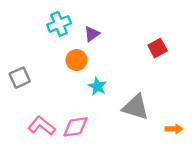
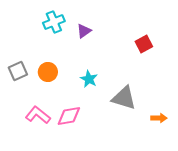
orange circle: (77, 60) -> (48, 72), moved

